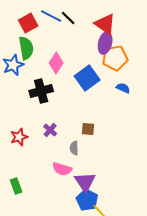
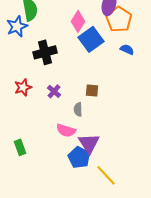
orange pentagon: (115, 58) -> (119, 19), turned -30
pink diamond: (56, 63) -> (78, 21), moved
red star: (19, 137) -> (23, 87), moved
blue pentagon: (87, 200) -> (79, 157), moved

